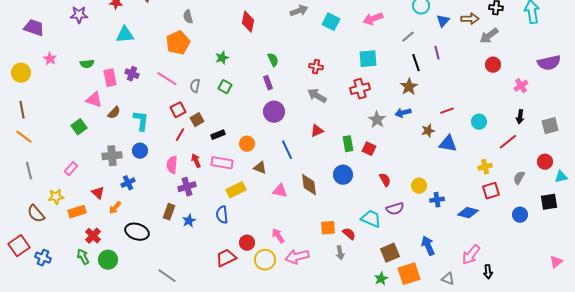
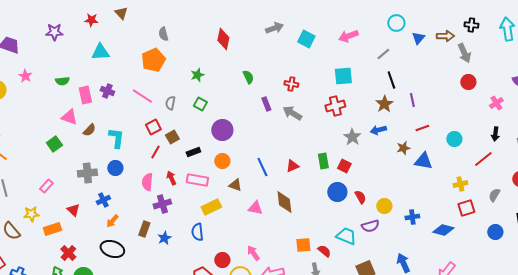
gray arrow: (489, 36) -> (464, 53), turned -78
purple line: (437, 53) -> (412, 100), moved
purple rectangle: (268, 83) -> (266, 104), moved
purple circle: (274, 112) -> (222, 130), moved
red triangle: (317, 131) -> (292, 166), moved
blue circle: (343, 175) -> (337, 192), moved
yellow circle: (419, 186) -> (384, 206), moved
orange arrow: (115, 208) -> (112, 221), moved

